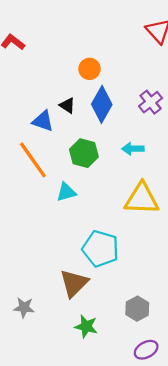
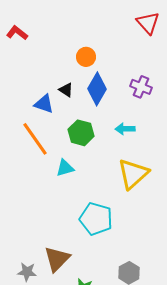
purple cross: (151, 102) -> (141, 87), turned -30
yellow triangle: (142, 199) -> (133, 174), turned -44
brown triangle: (74, 283) -> (57, 259), moved

